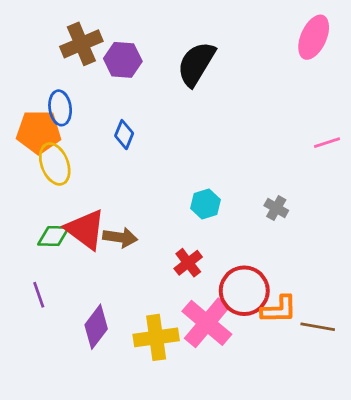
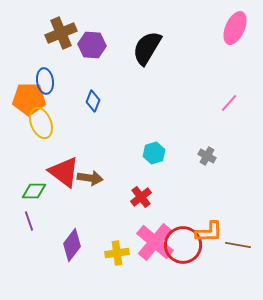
pink line: (327, 143) -> (229, 103), moved, turned -30
green diamond: (53, 236) -> (34, 191), moved
red circle: (244, 291) -> (183, 245), moved
yellow cross: (156, 337) -> (117, 253), size x0.7

